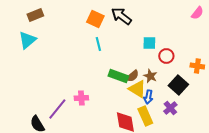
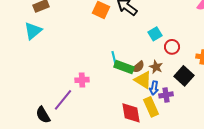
cyan square: (149, 43) -> (155, 34), turned -32
cyan line: (98, 44) -> (114, 58), moved
pink cross: (81, 98) -> (82, 80), moved
purple cross: (170, 108) -> (166, 95), moved, turned 32

